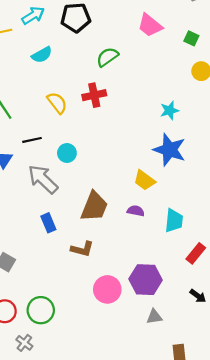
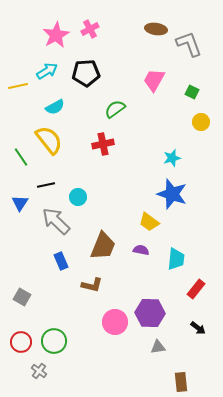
pink trapezoid: (150, 25) -> (154, 80), turned 80
yellow semicircle: (57, 103) -> (49, 140), moved, size x1.4

